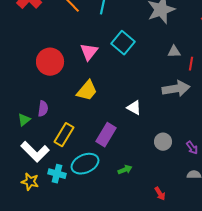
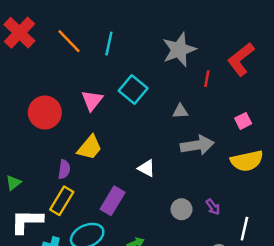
gray triangle: (174, 52) -> (180, 111), moved
red line: (191, 64) -> (207, 79), moved
purple semicircle: (43, 109) -> (64, 169), moved
purple arrow: (192, 148) -> (213, 207), moved
white L-shape: (35, 152) -> (27, 221), turned 136

